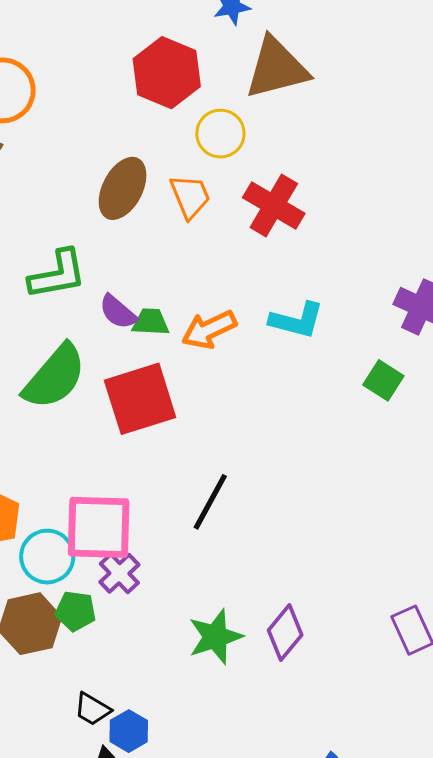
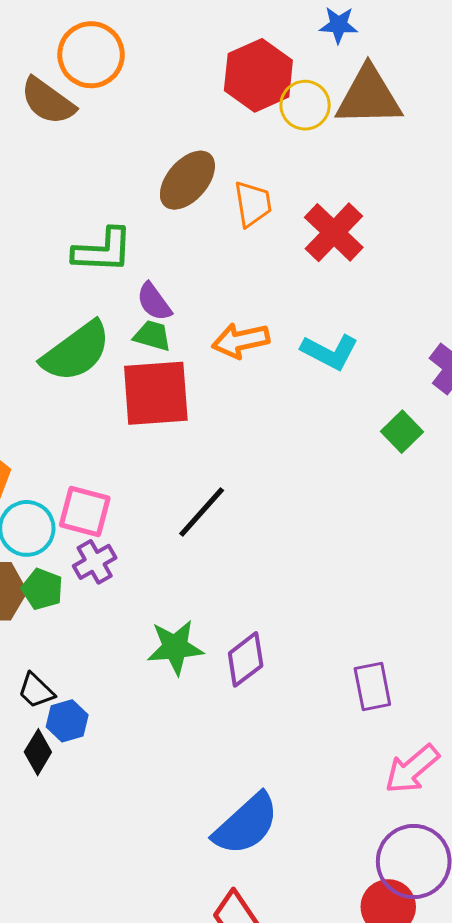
yellow circle: (220, 134) -> (305, 105), moved
green trapezoid: (151, 322) -> (152, 336), moved
pink square: (99, 527) -> (85, 511), size x0.7

